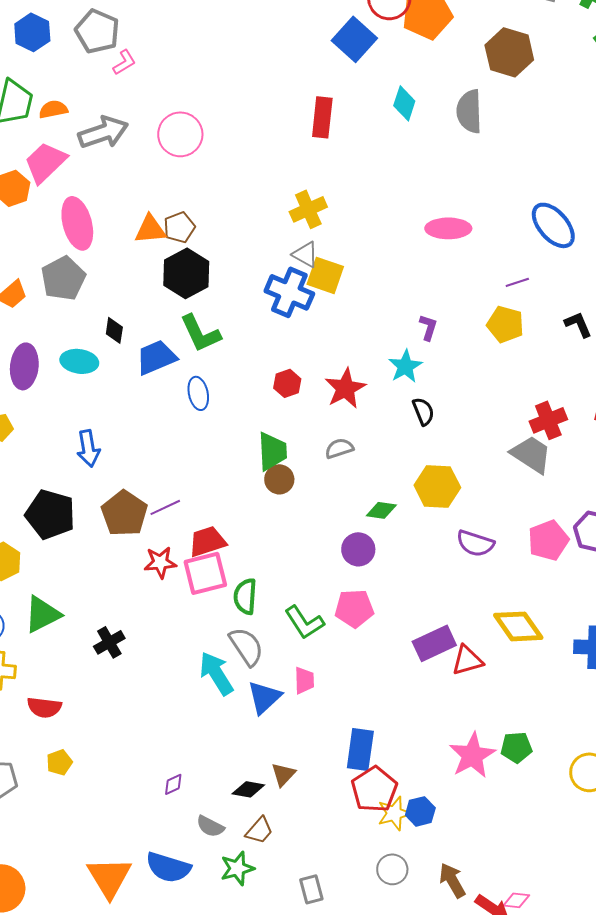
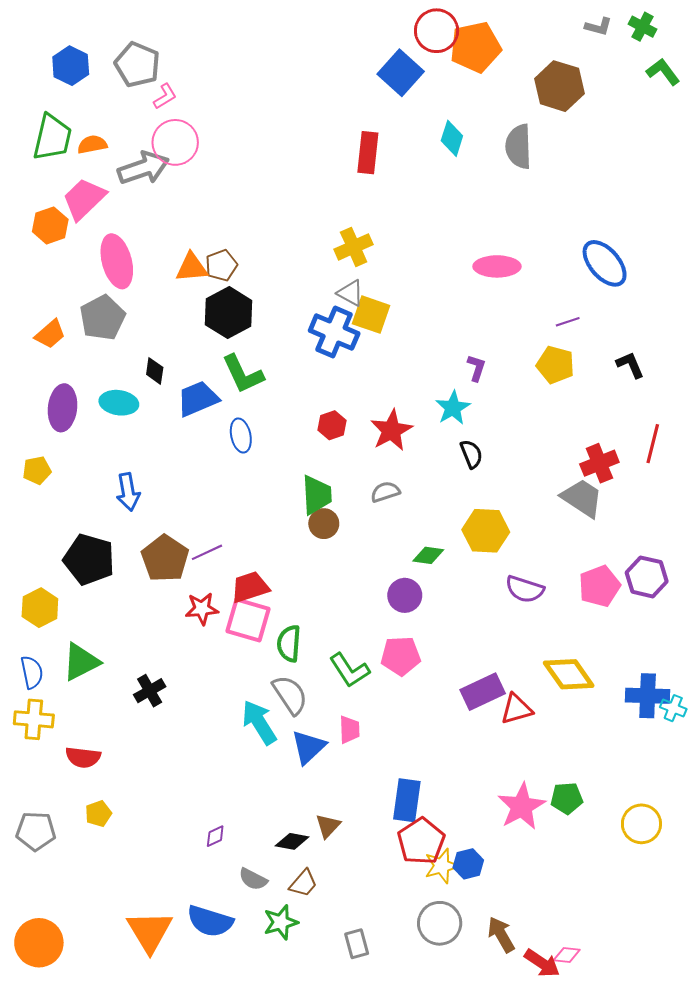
pink circle: (180, 134) -> (175, 142), moved
pink square: (205, 573) -> (248, 620), turned 30
gray circle: (392, 869) -> (440, 923), size x1.4

